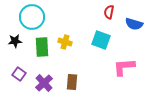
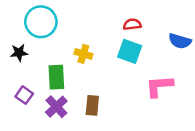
red semicircle: (109, 12) -> (132, 24), moved, turned 72
blue semicircle: (134, 24) -> (180, 41), moved
green rectangle: (42, 47) -> (56, 77), moved

